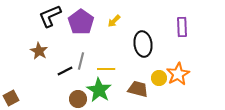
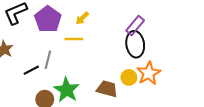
purple rectangle: (182, 27) -> (135, 25), moved, turned 42
black ellipse: (143, 44) -> (135, 44), moved
yellow line: (106, 69) -> (74, 39), moved

